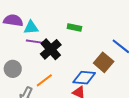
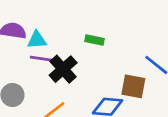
brown square: (104, 62) -> (133, 86), turned -30

